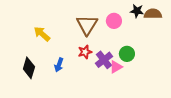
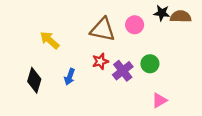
brown triangle: (87, 25) -> (103, 30), turned -50
pink triangle: (116, 67) -> (159, 100), moved

